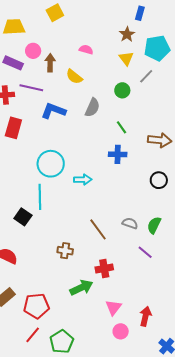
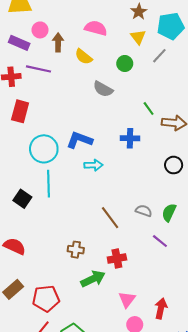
pink semicircle: (86, 50) -> (96, 28), size x1.5
green circle: (122, 90) -> (125, 64), moved
gray semicircle: (92, 108) -> (103, 89), turned 96
blue L-shape: (53, 111) -> (79, 140), moved
green line: (121, 127) -> (149, 108), moved
cyan circle: (51, 164) -> (44, 149), moved
black square: (23, 217) -> (22, 199), moved
brown cross: (65, 251) -> (76, 250), moved

